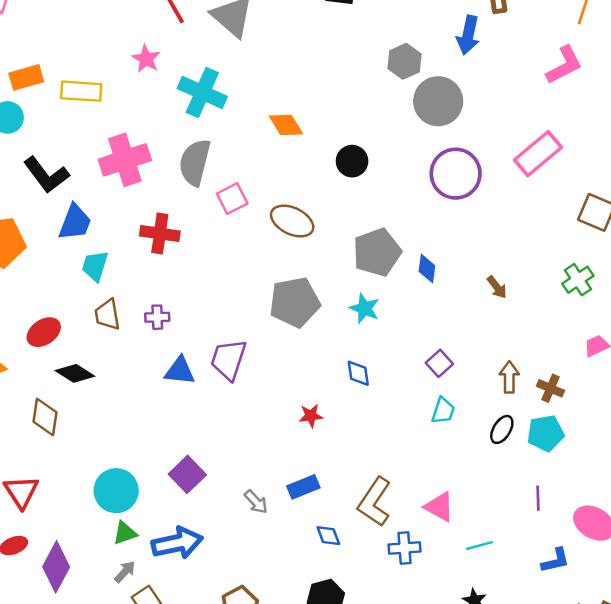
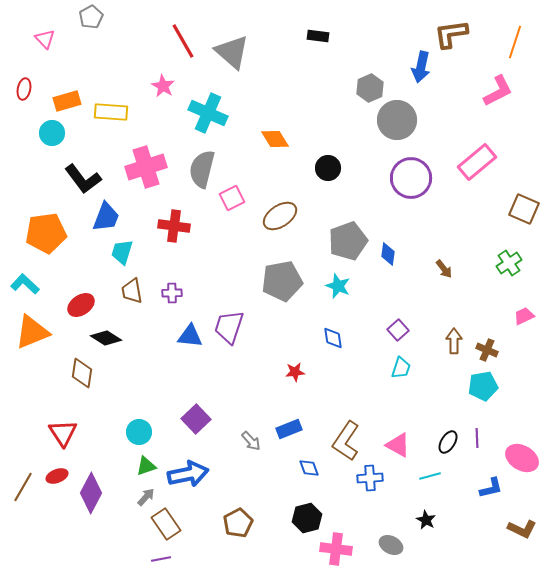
brown ellipse: (292, 221) -> (280, 216), turned -60
black ellipse: (502, 429) -> (448, 442), moved
cyan circle: (116, 491) -> (139, 432), size x0.7

